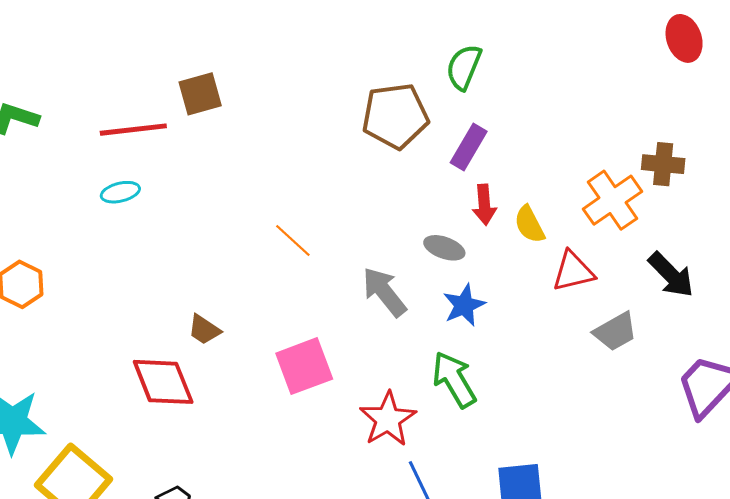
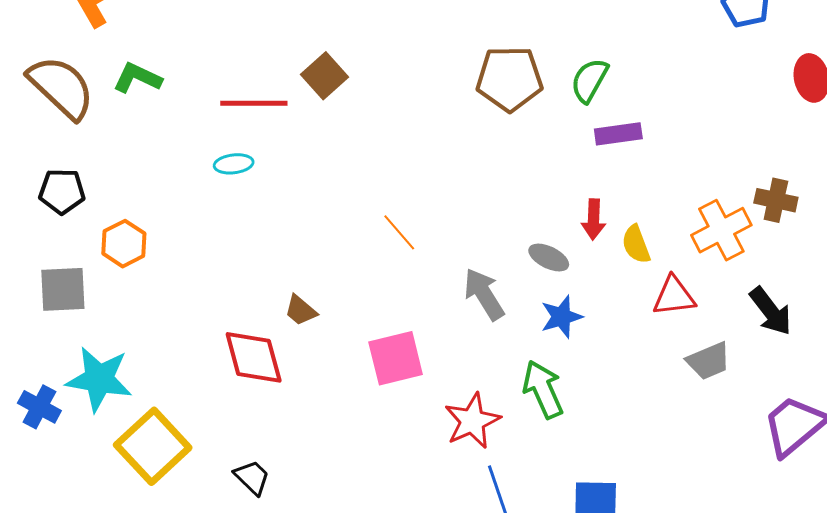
brown square: (200, 94) -> (324, 76), turned -33
brown pentagon: (395, 116) -> (509, 79), moved
purple rectangle: (469, 147) -> (618, 134), moved, turned 45

